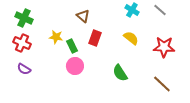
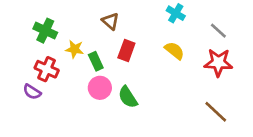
gray line: (160, 10) -> (218, 31), moved
green cross: (24, 18) -> (45, 31), moved
red cross: (22, 43) -> (47, 69), moved
green semicircle: (120, 73) -> (128, 97), moved

